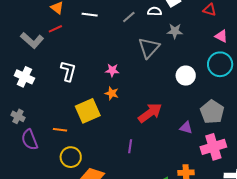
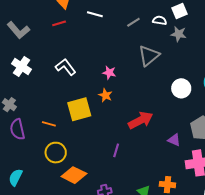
gray star: (175, 31) -> (179, 34), moved
gray L-shape: (32, 40) -> (18, 30), moved
white L-shape: (68, 71) -> (66, 67), turned -60

